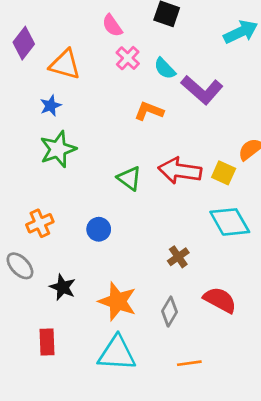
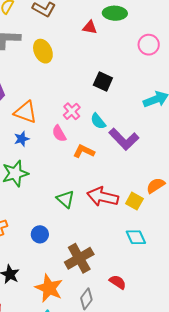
pink semicircle: (112, 26) -> (59, 133), moved
blue star: (51, 106) -> (22, 139), moved
cyan diamond: (230, 222) -> (136, 237), size x0.7
brown cross: (178, 257) -> (79, 258), moved, size x1.8
red semicircle: (220, 300) -> (118, 282), moved, size x0.7

